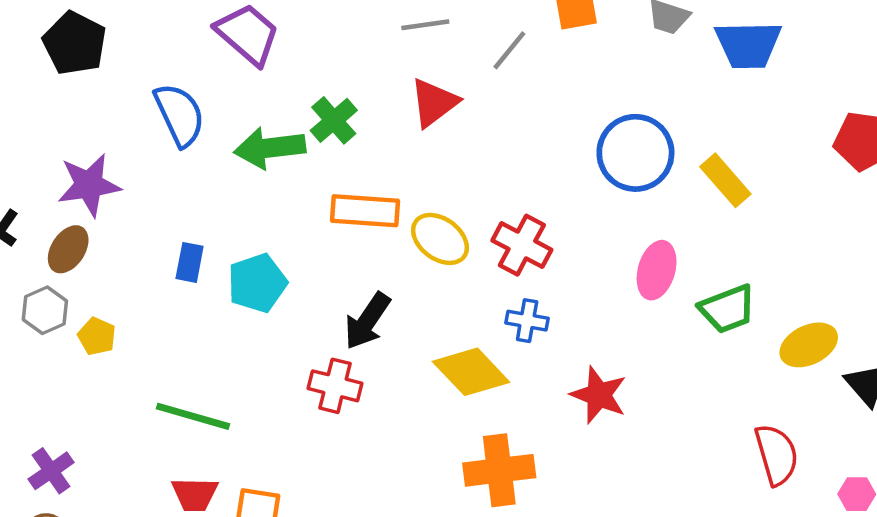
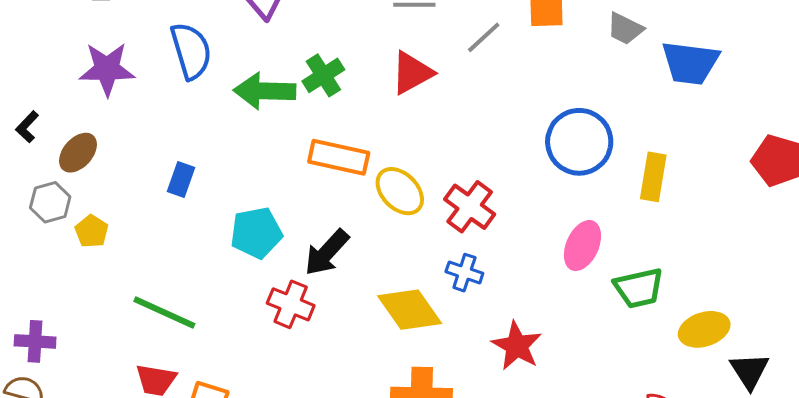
yellow rectangle: (725, 180) -> (653, 177), turned 42
purple star: (89, 185) -> (107, 69), moved
cyan pentagon: (257, 283) -> (256, 233), moved
purple cross: (51, 471) -> (35, 341), turned 30

